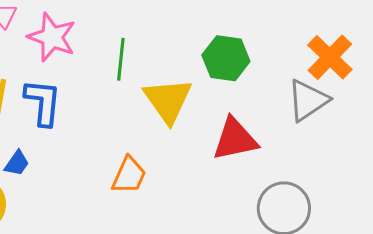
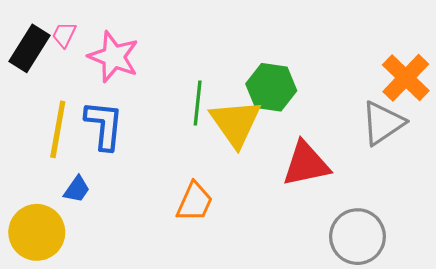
green hexagon: (226, 58) -> (271, 87), moved
green line: (121, 59) -> (198, 103), moved

